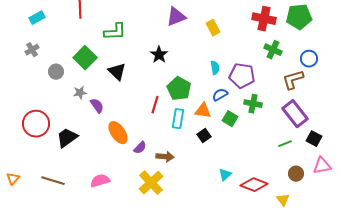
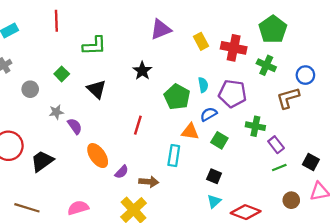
green pentagon: (299, 17) -> (273, 29), moved, turned -30
red cross: (264, 19) -> (234, 48), moved
green square: (85, 58) -> (62, 74), size x0.6
green pentagon: (179, 89) -> (177, 97), moved
green cross: (253, 104) -> (255, 126), moved
purple rectangle: (295, 114) -> (276, 145), moved, size x0.6
cyan rectangle: (178, 119) -> (174, 156), moved
black square: (204, 136) -> (214, 176), moved, turned -32

